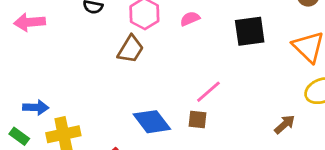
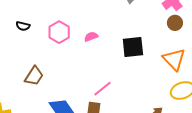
brown trapezoid: (131, 49) -> (34, 76), moved

